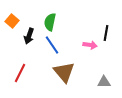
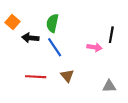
black arrow: (29, 36) -> (30, 38), turned 77
brown triangle: (64, 72) -> (67, 76), size x0.6
red line: (20, 73) -> (36, 77), moved, turned 66

